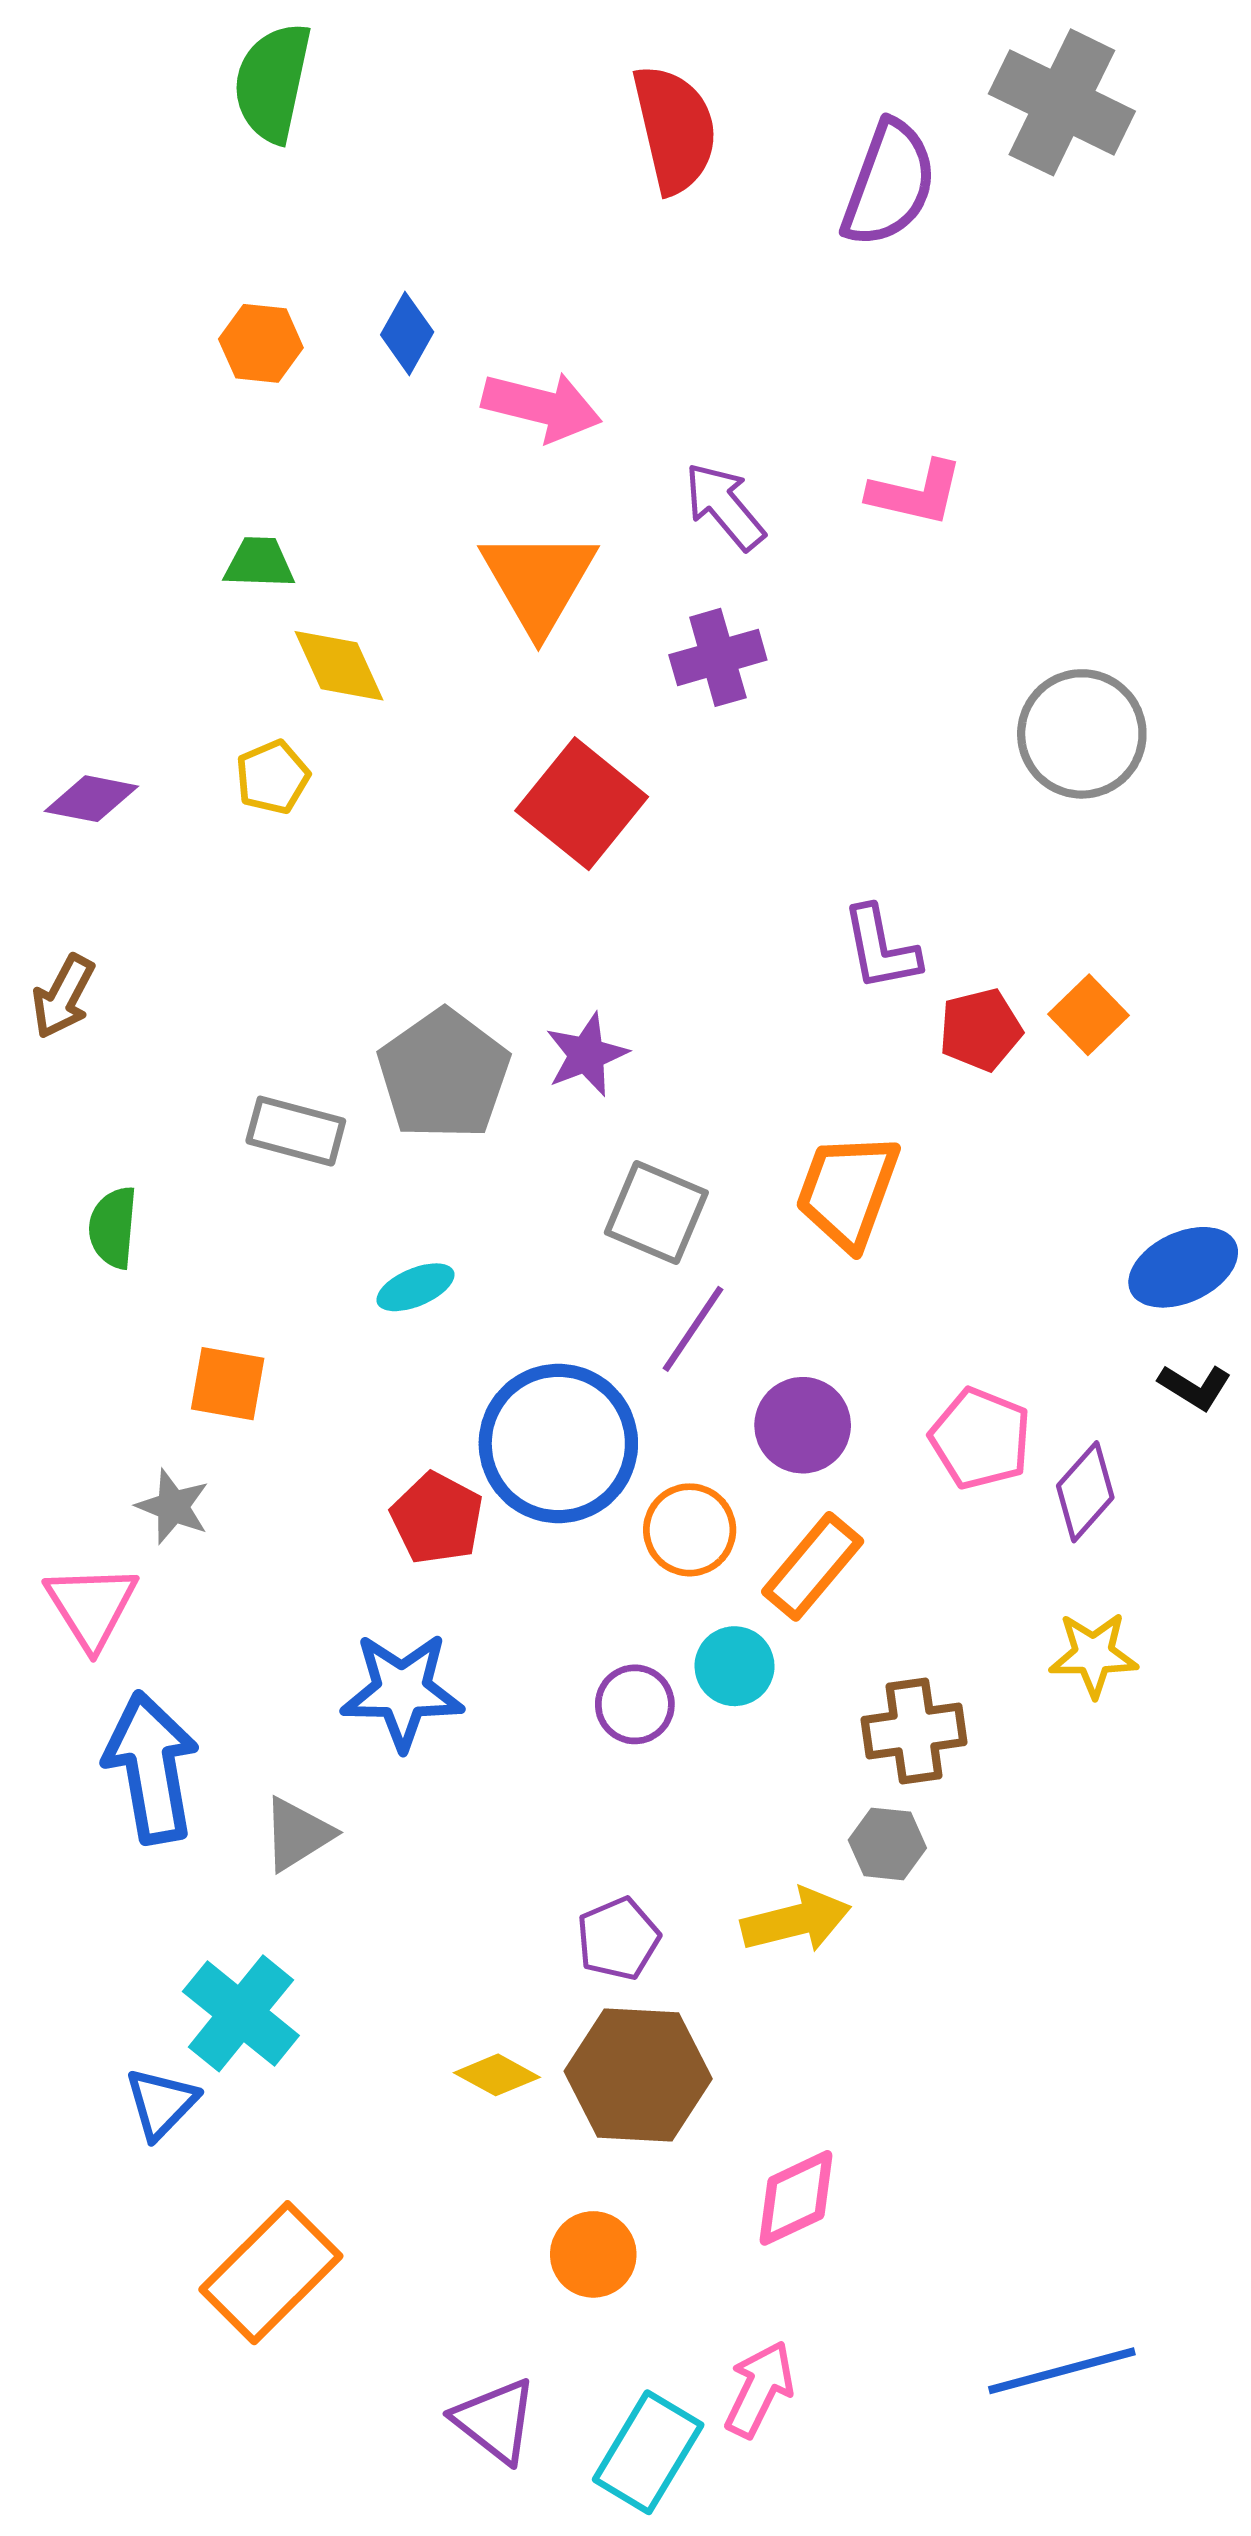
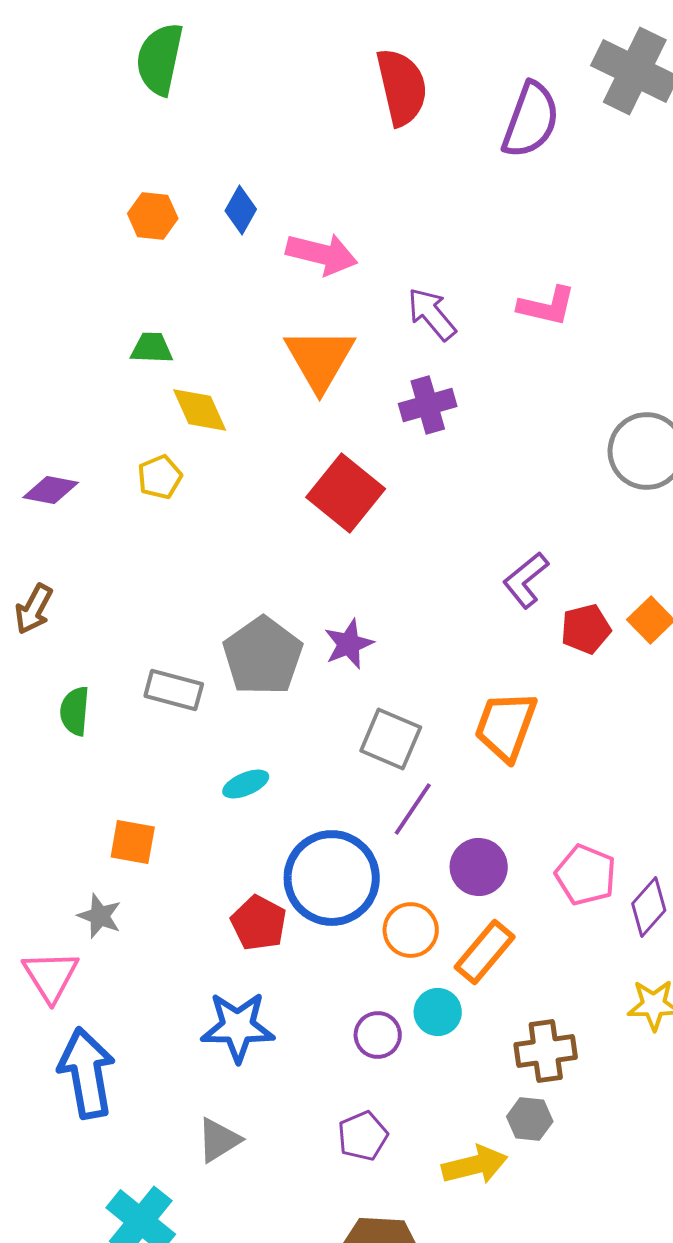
purple L-shape: (881, 948) -> (526, 580), turned 62
green semicircle: (113, 1227) -> (75, 711), moved
gray triangle: (297, 1834) -> (219, 1140), moved
purple pentagon: (618, 1939) -> (363, 1136), moved

